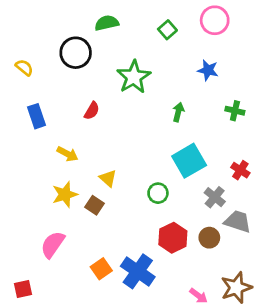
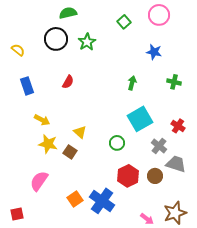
green semicircle: (107, 23) -> (68, 13), moved
green star: (134, 77) -> (87, 42), moved, size x0.7
yellow arrow: (68, 154) -> (42, 120), moved
yellow star: (65, 194) -> (48, 144), turned 30

